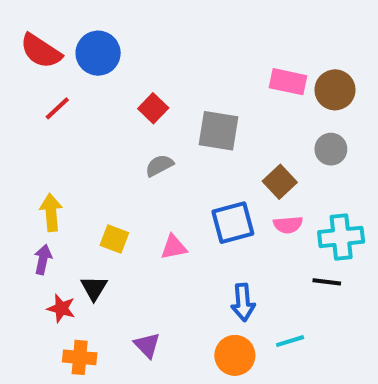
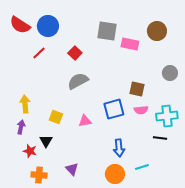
pink rectangle: (288, 82) -> (130, 44), moved
brown circle: (335, 90) -> (157, 31), moved
red line: (57, 108) -> (39, 53), moved
gray square: (219, 131) -> (107, 31), moved
gray circle: (331, 149) -> (170, 73), moved
gray semicircle: (159, 165) -> (78, 81), size x1.5
brown square: (280, 182) -> (137, 89), turned -35

